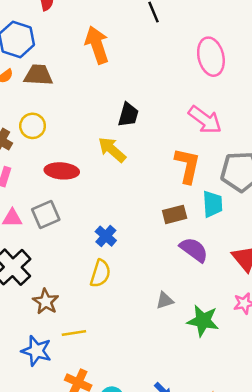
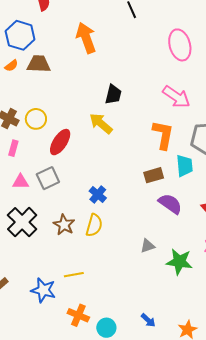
yellow circle: (33, 126) -> (36, 119), moved
red ellipse: (62, 171) -> (60, 142), turned -60
brown star: (46, 302) -> (64, 225), moved

